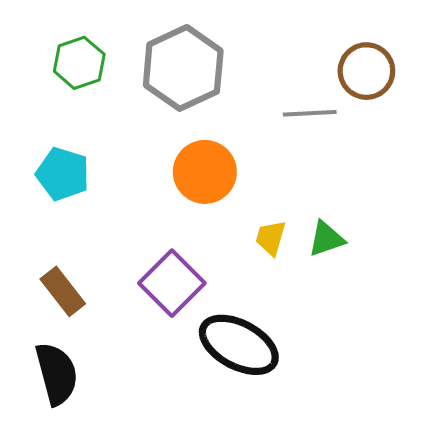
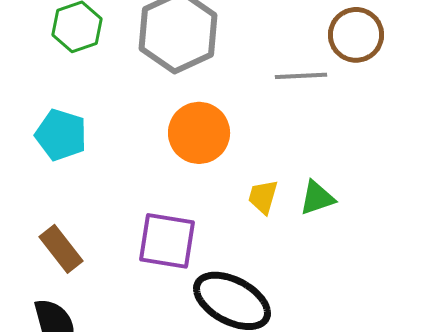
purple square: (172, 283) -> (167, 241), turned -36

